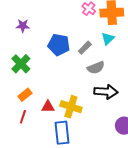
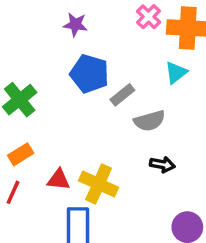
purple star: (23, 26) -> (75, 25), moved
gray rectangle: (85, 48) -> (122, 95), moved
black arrow: (106, 92) -> (162, 164), size x0.6

